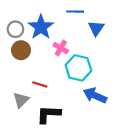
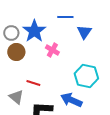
cyan hexagon: (78, 68) -> (86, 76), moved
blue arrow: (95, 95) -> (71, 100), moved
gray triangle: (21, 100) -> (16, 97), turned -35

